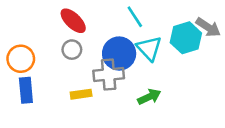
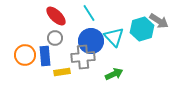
cyan line: (135, 17) -> (89, 13), moved
orange circle: (21, 59) -> (25, 55), moved
blue rectangle: (26, 90) -> (45, 56), moved

